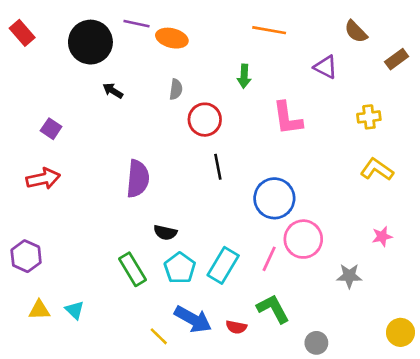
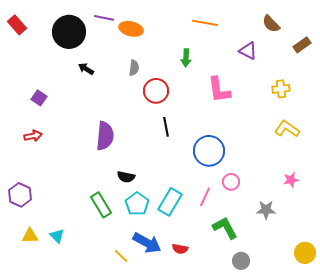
red arrow: (43, 179) -> (33, 136), size x0.7
pink circle: (303, 239) -> (231, 182), size x0.6
green L-shape: (273, 309) -> (225, 228), moved

